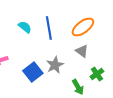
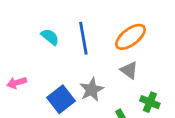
green cross: (97, 74) -> (150, 102), turned -32

